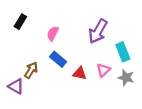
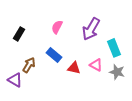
black rectangle: (20, 22) -> (19, 34), moved
pink semicircle: (53, 33) -> (57, 27), moved
pink triangle: (103, 70) -> (96, 65), turned -48

